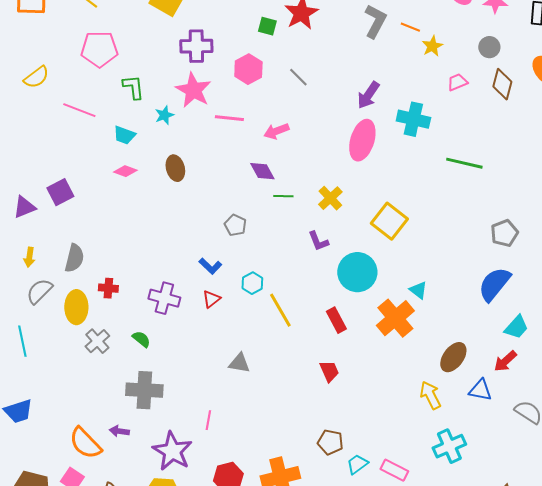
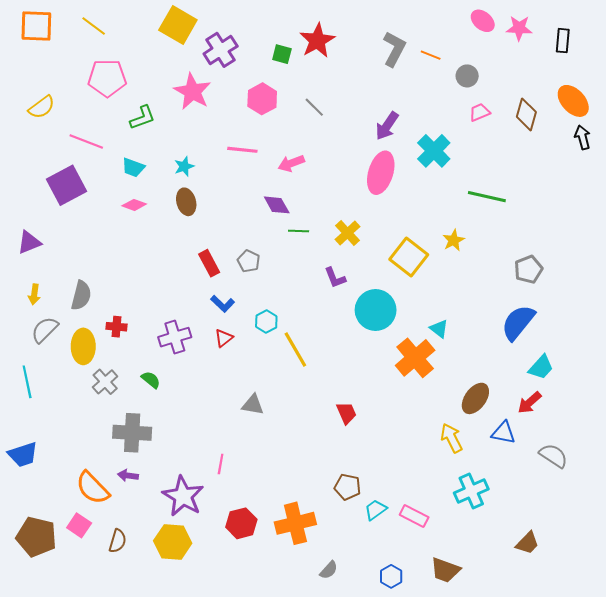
purple cross: (196, 46) -> (221, 50), moved, turned -32
yellow star: (432, 46) -> (454, 240), moved
gray circle: (489, 47) -> (467, 76), moved
green L-shape: (133, 87) -> (143, 118), turned 76
pink star: (193, 90) -> (192, 92), moved
cyan star: (164, 115) -> (184, 166), moved
cyan cross: (413, 119) -> (434, 151), turned 32
purple square: (60, 192) -> (67, 185), moved, size x1.4
purple cross: (164, 298) -> (175, 337), turned -32
red rectangle: (336, 320) -> (209, 263), moved
gray cross: (144, 390) -> (132, 433), moved

